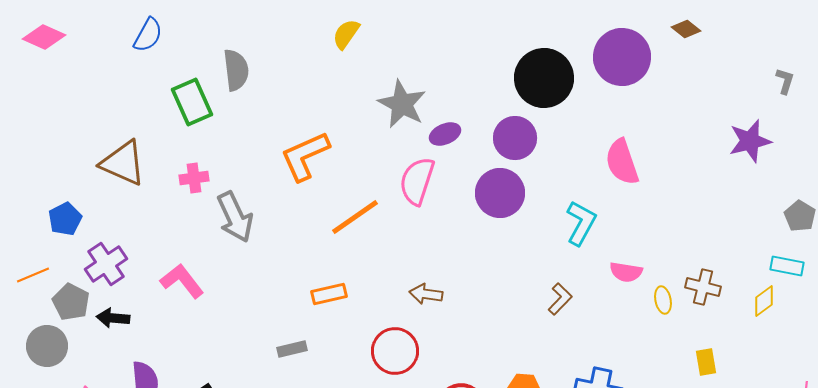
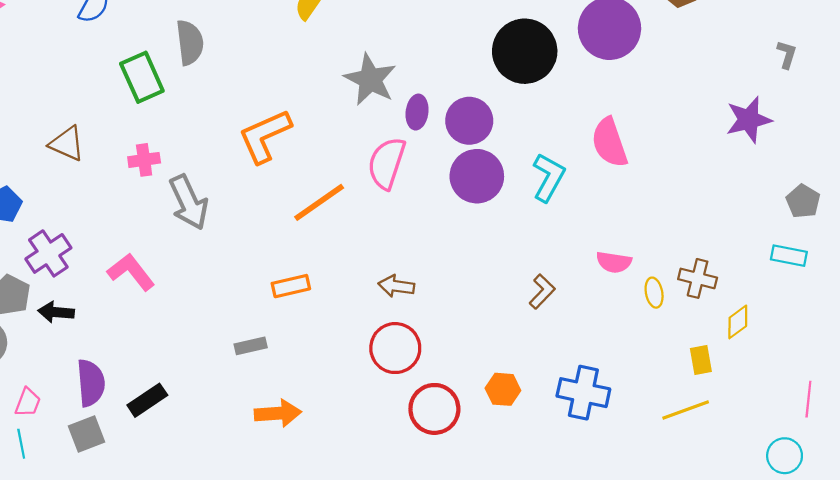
purple ellipse: (445, 134) -> (417, 112), turned -60
purple circle: (515, 138) -> (469, 121), moved
brown triangle: (123, 163) -> (67, 144), size x0.7
cyan L-shape: (581, 223) -> (549, 177), moved
yellow diamond: (764, 301) -> (738, 322), moved
red circle: (395, 351) -> (395, 348), moved

